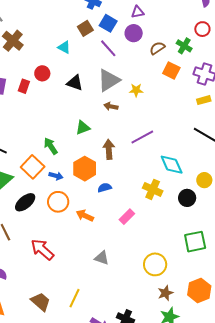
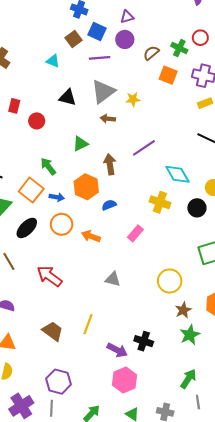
red circle: (202, 29) -> (200, 38), moved
purple line: (108, 48) -> (100, 58), turned -48
red circle: (42, 73) -> (37, 121), moved

